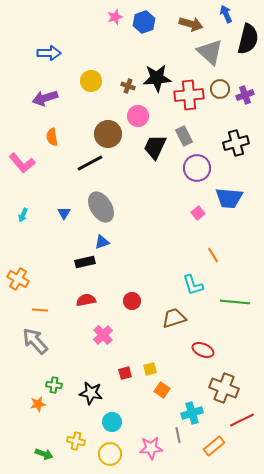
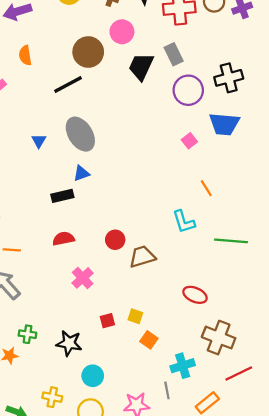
black cross: (236, 143) -> (229, 78), moved
brown trapezoid: (174, 318) -> (142, 257), moved
yellow square: (150, 369) -> (135, 316), turned 32

